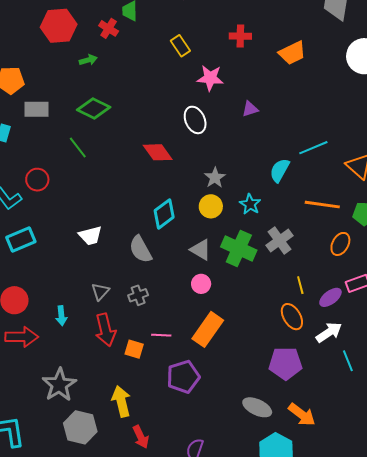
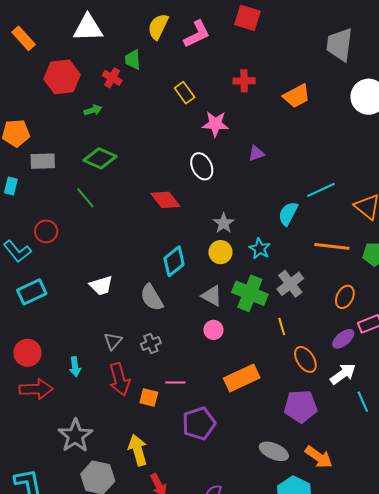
orange ellipse: (340, 244) -> (345, 297), moved
yellow line: (300, 285) -> (282, 327), moved
orange rectangle: (208, 329) -> (242, 378), moved, turned 32

